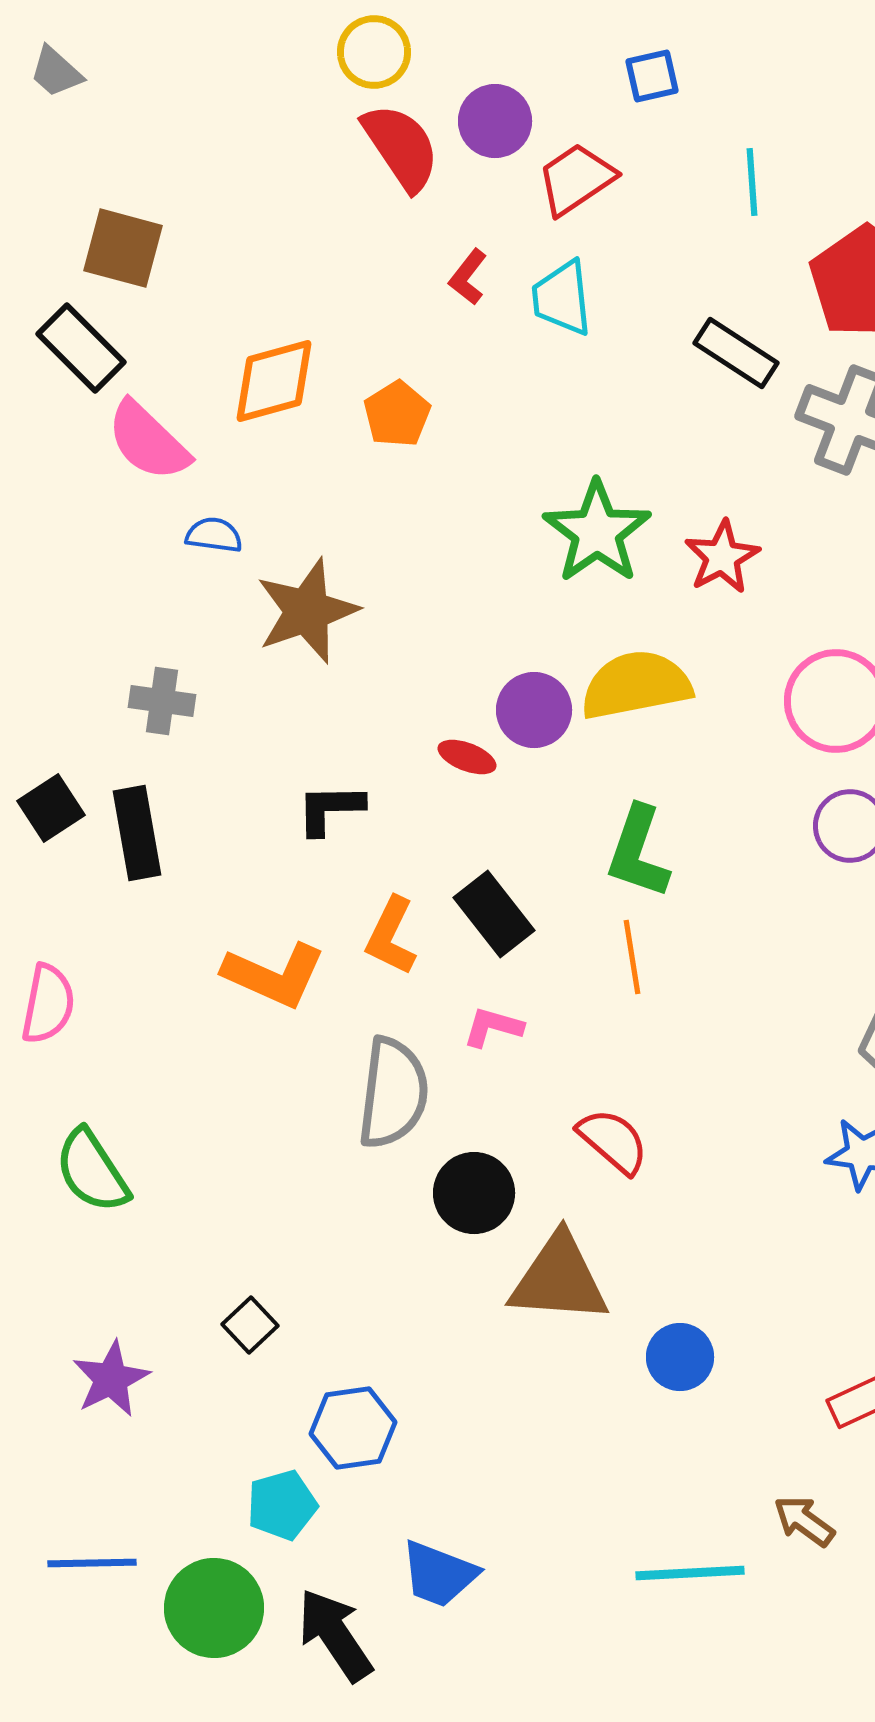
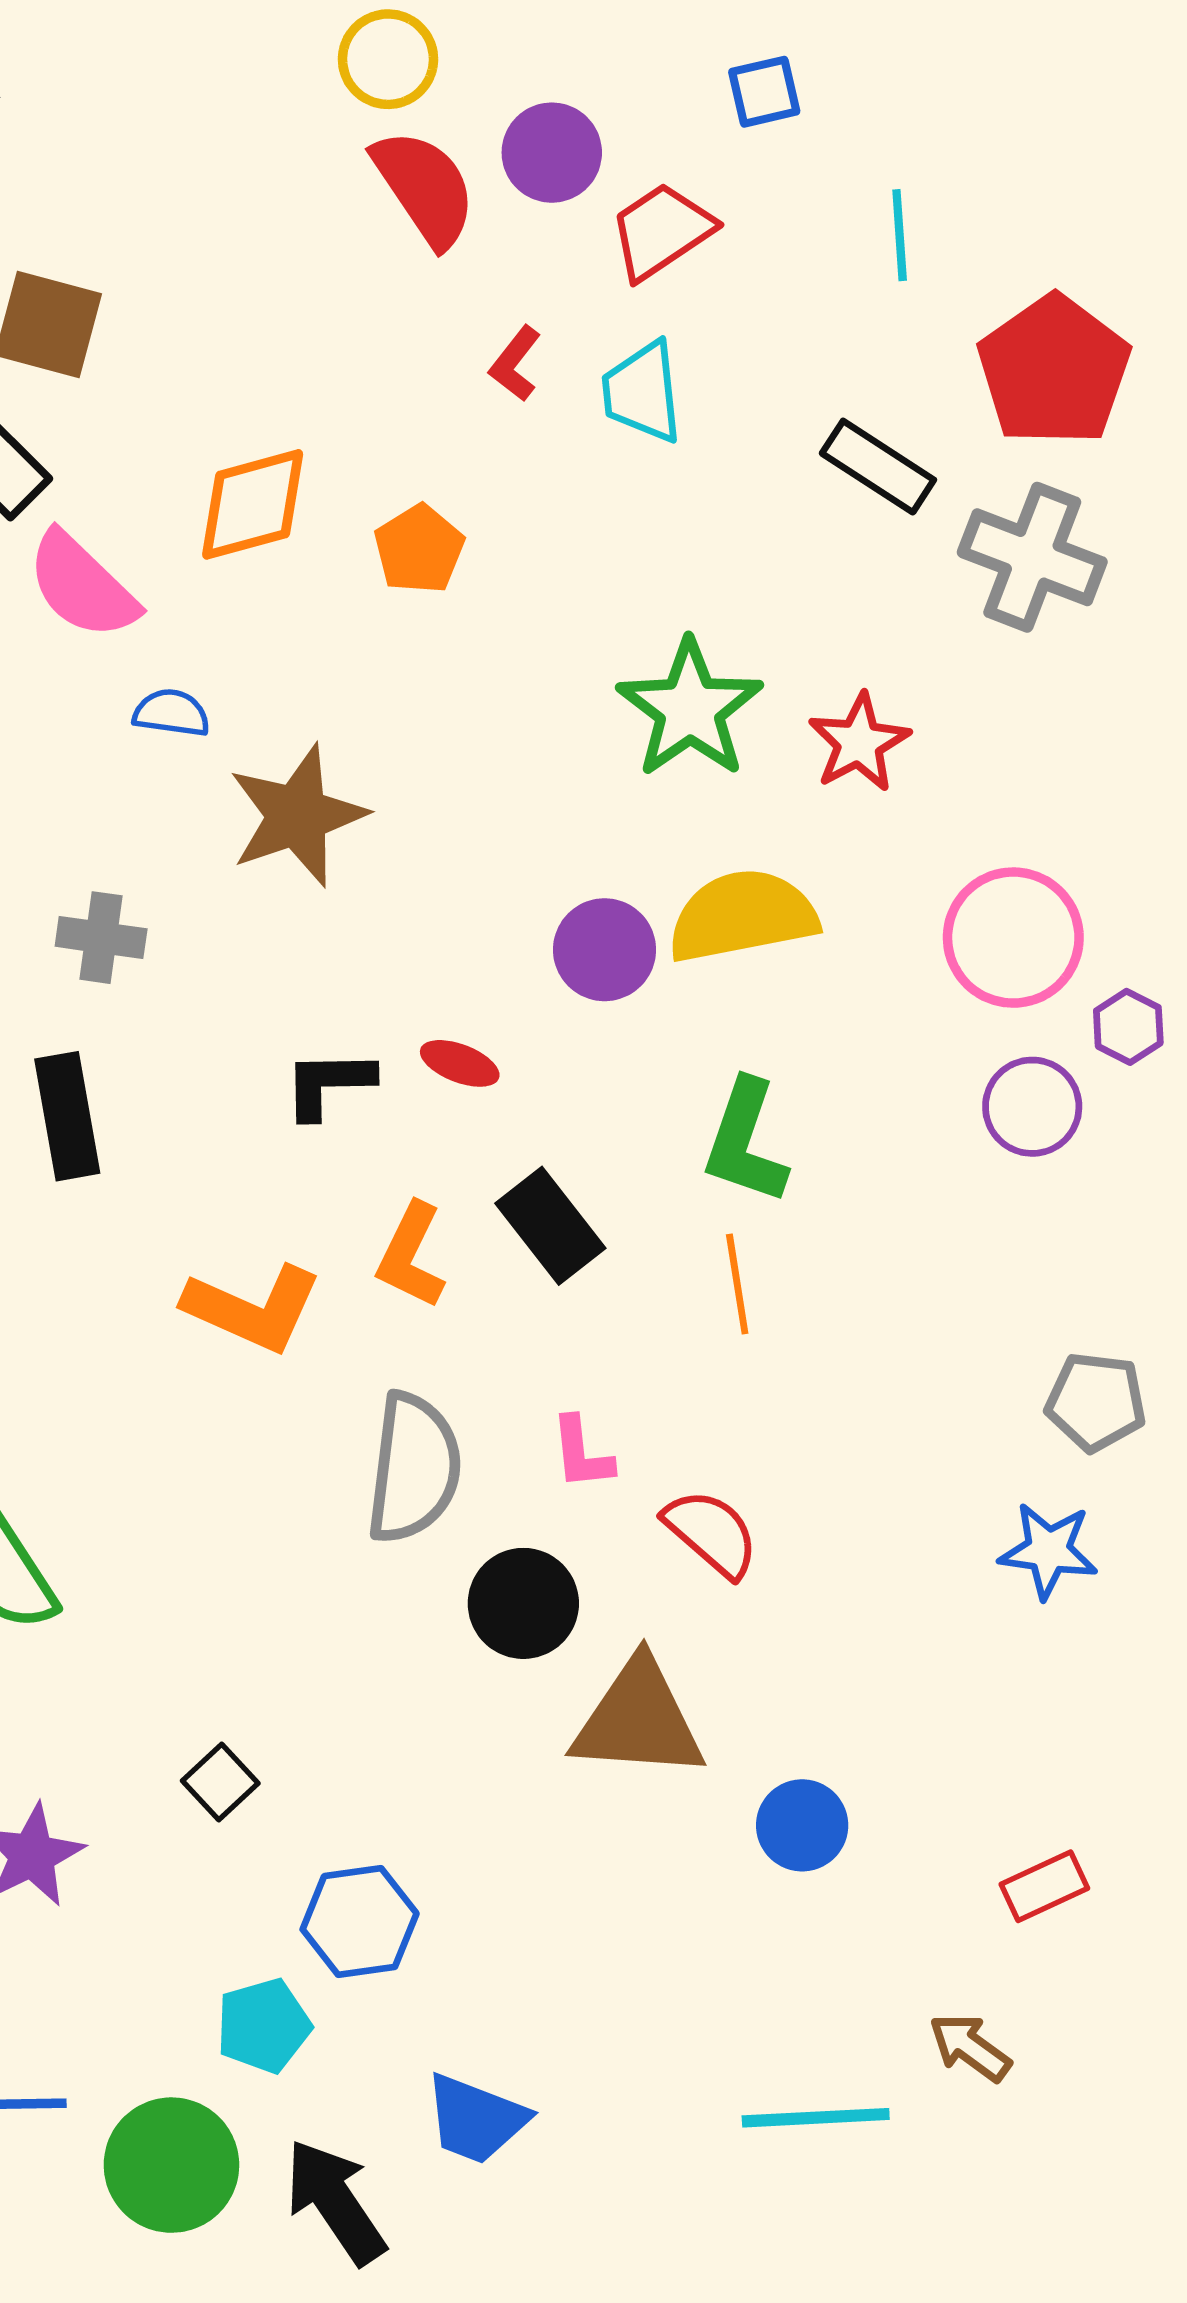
red ellipse: (467, 757) -> (460, 1063), moved
pink L-shape: (493, 1027) -> (582, 1453), moved, turned -112

